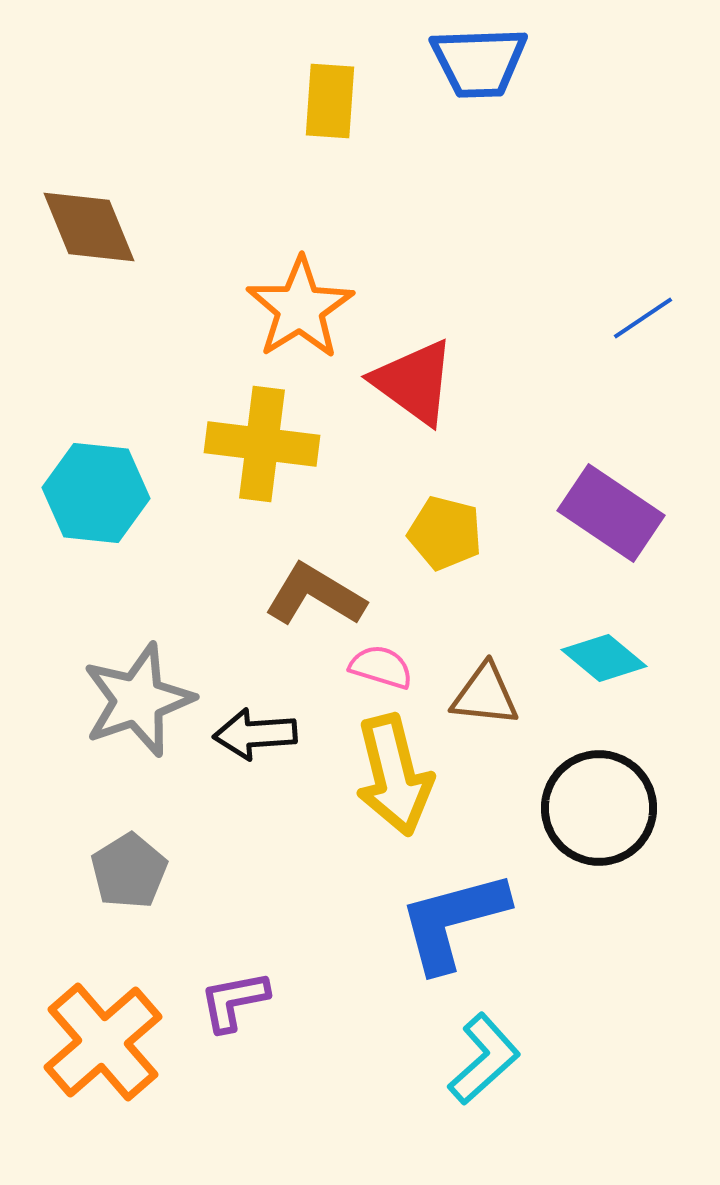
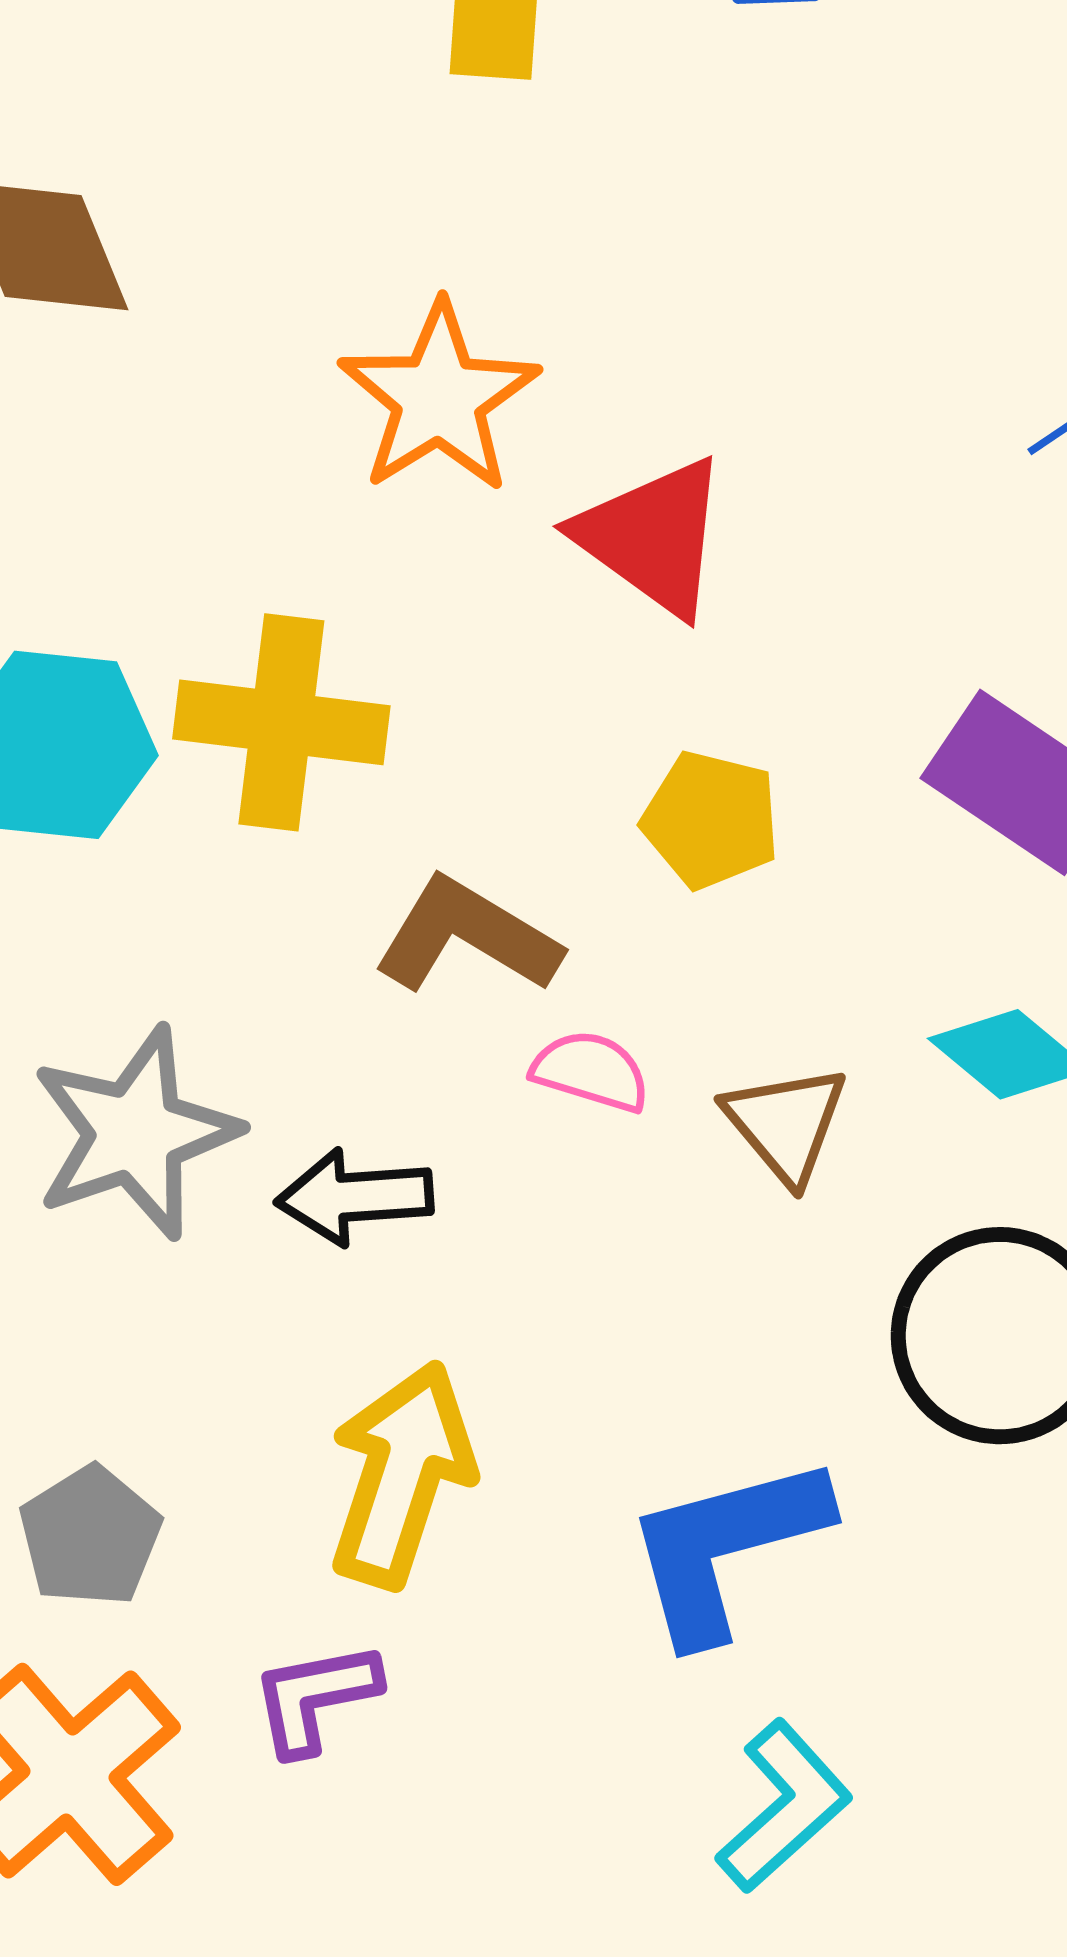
yellow cross: (262, 444) -> (281, 722), moved
brown triangle: (485, 695) -> (786, 1124), turned 44
yellow arrow: (394, 775) -> (401, 1474), moved, turned -148
gray pentagon: (129, 871) -> (90, 1536), moved

